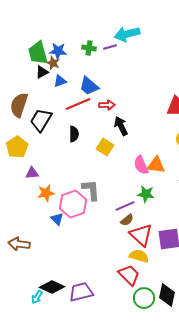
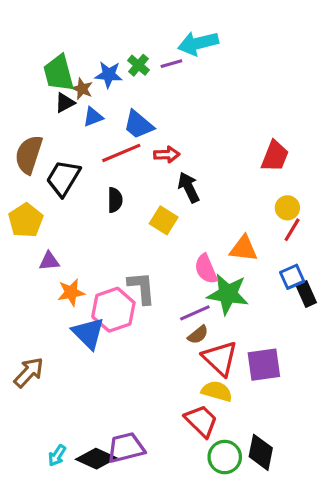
green cross: (89, 48) -> (138, 65), turned 32
blue star: (58, 51) -> (109, 75), moved
pink semicircle: (141, 165) -> (206, 269), moved
green star: (146, 194) -> (228, 294), size x1.5
blue triangle: (57, 219) -> (88, 333), size x1.6
brown arrow: (19, 244) -> (29, 372), turned 125
black diamond: (52, 287) -> (96, 459), moved

